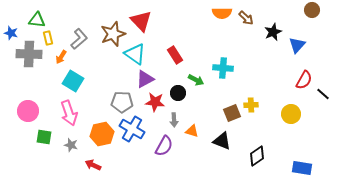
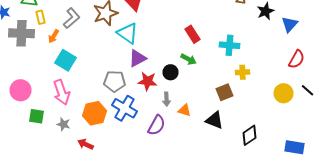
red rectangle: (175, 55) -> (192, 34), moved
cyan cross: (223, 68) -> (230, 45), moved
black line: (323, 94) -> (308, 90), moved
yellow cross: (251, 105) -> (242, 72), moved

